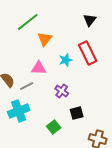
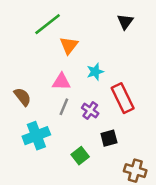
red rectangle: (88, 53) -> (123, 98), moved
gray line: (27, 86) -> (64, 107), moved, turned -40

